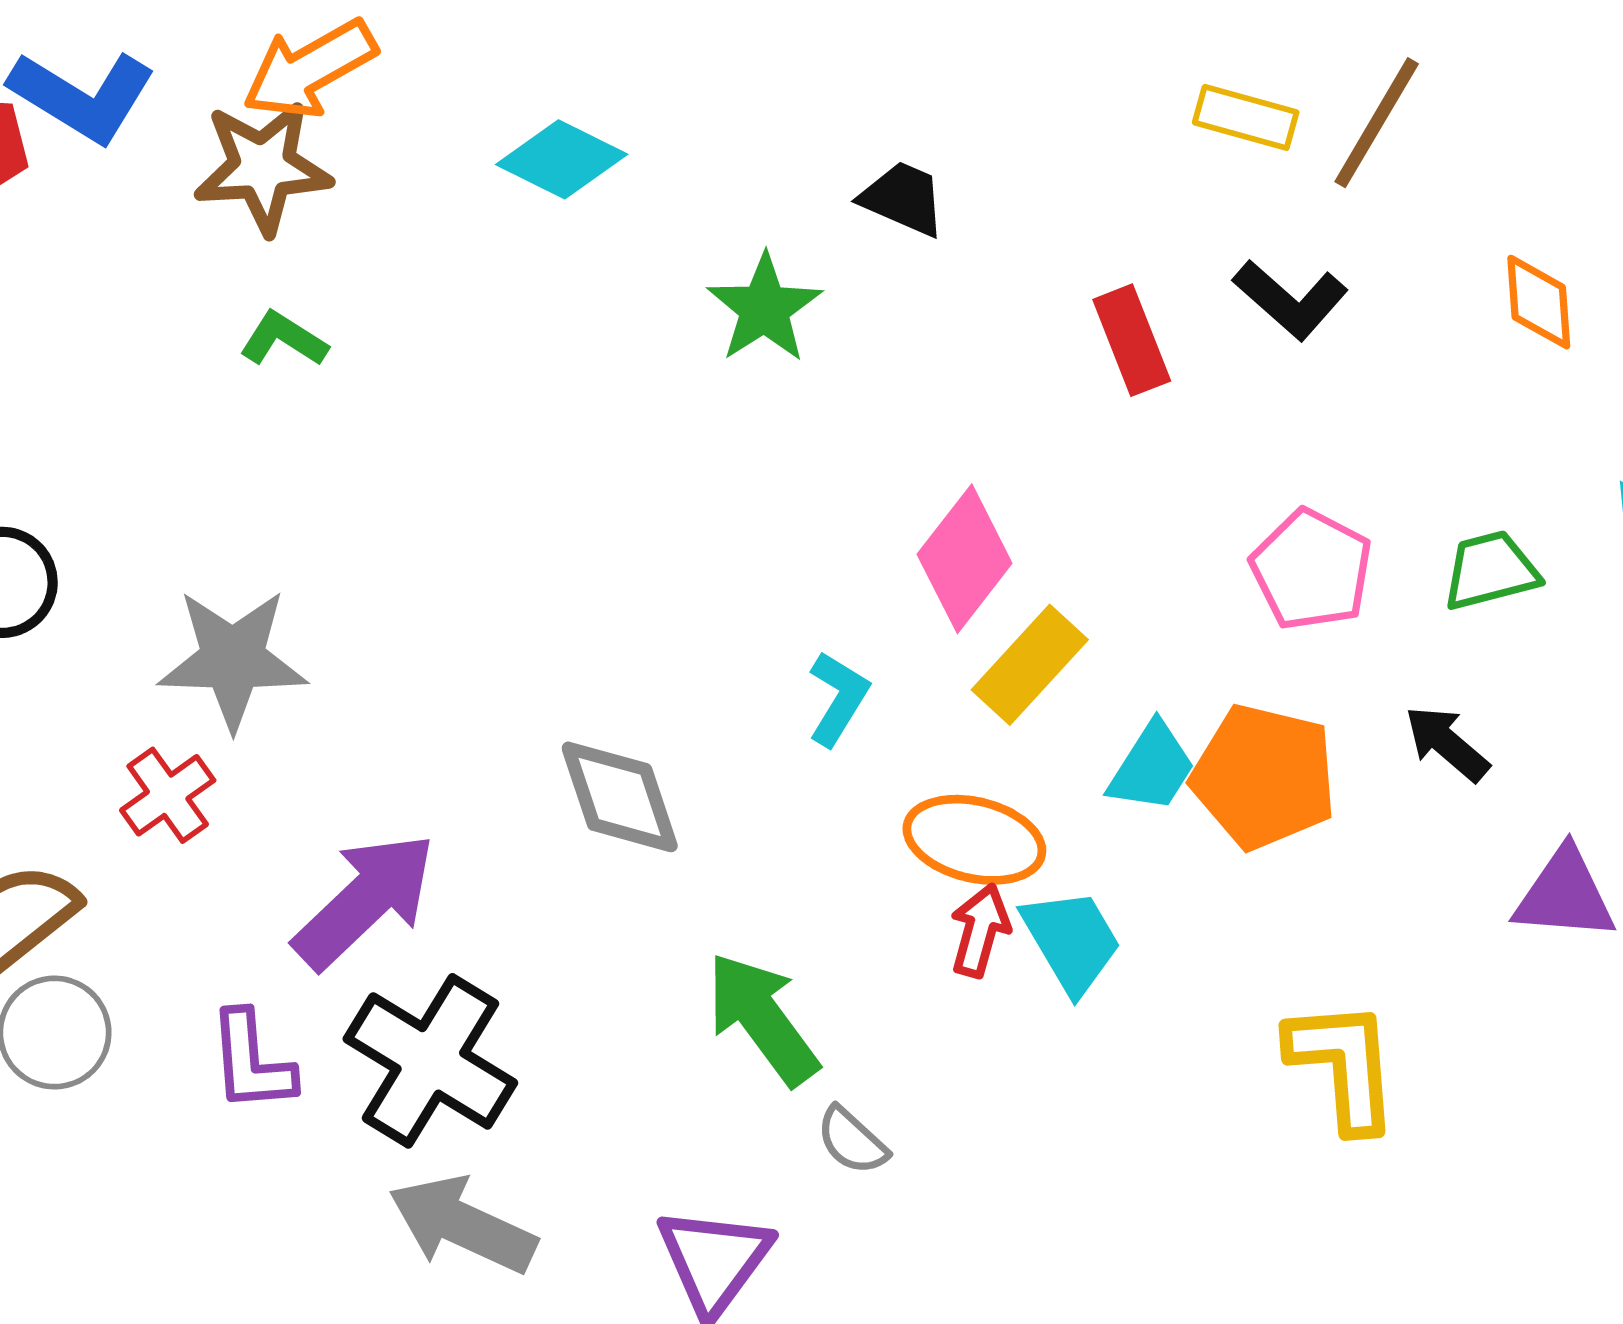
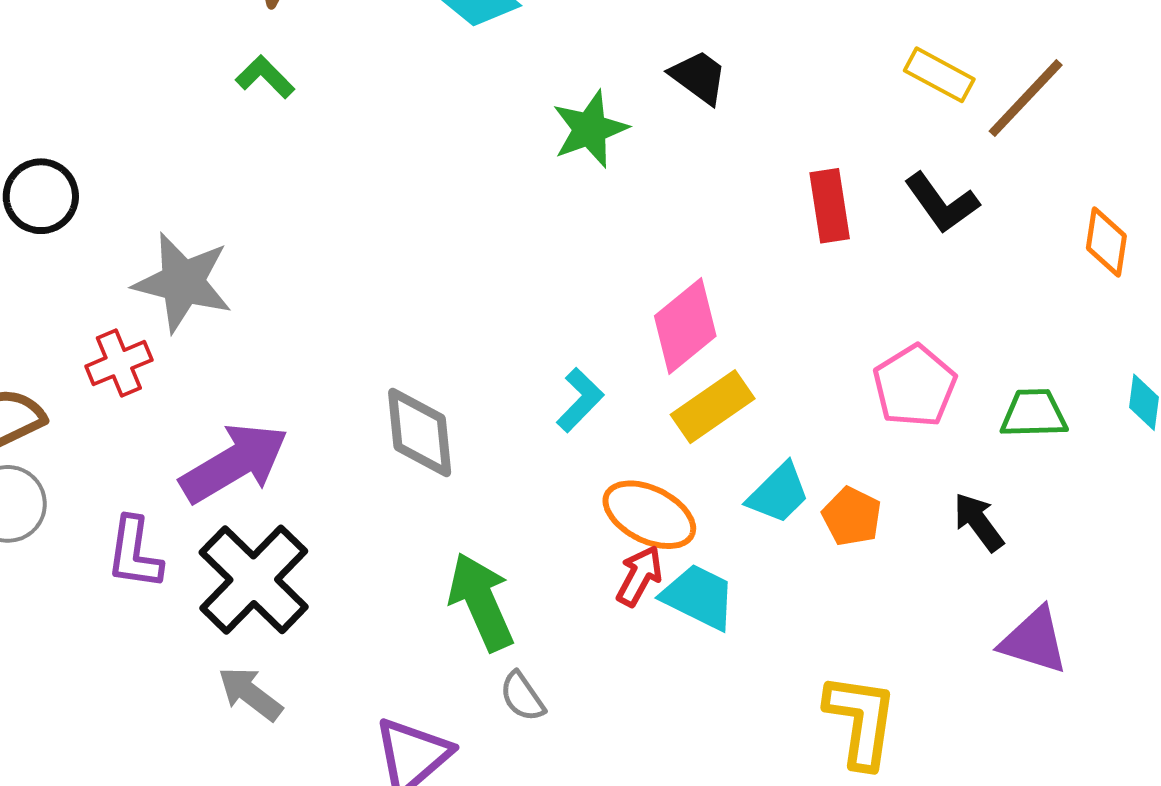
orange pentagon: (1264, 777) -> (852, 516), size x0.6
cyan trapezoid: (1072, 941) -> (699, 597), turned -46
gray arrow: (462, 1225) -> (250, 694), size x0.7

